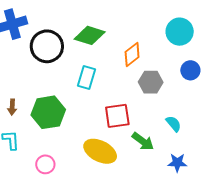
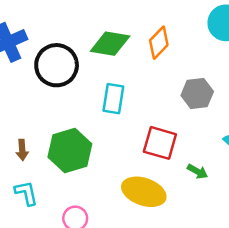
orange diamond: (132, 55) -> (159, 43), moved
red square: (117, 116) -> (160, 143), turned 32
green arrow: (143, 141) -> (197, 171), size x0.7

